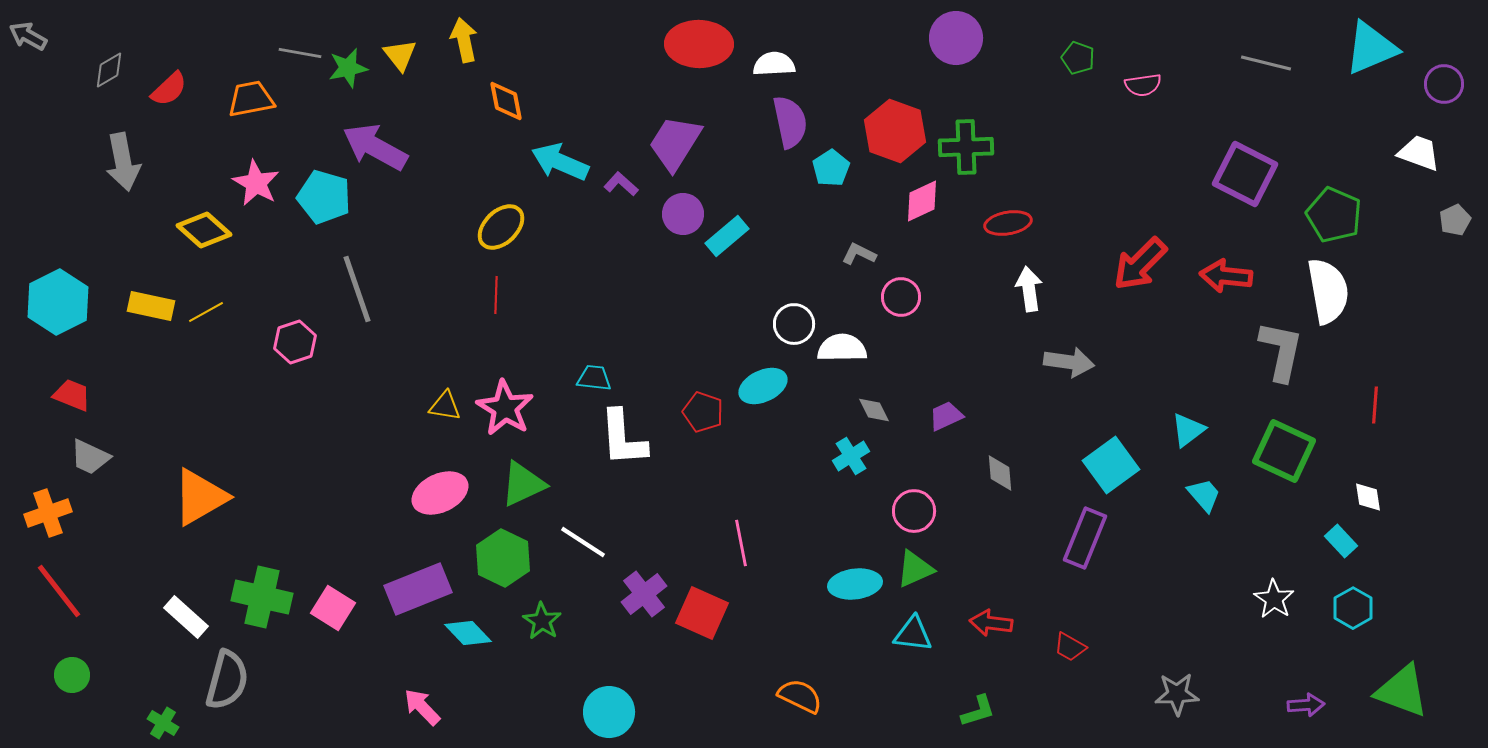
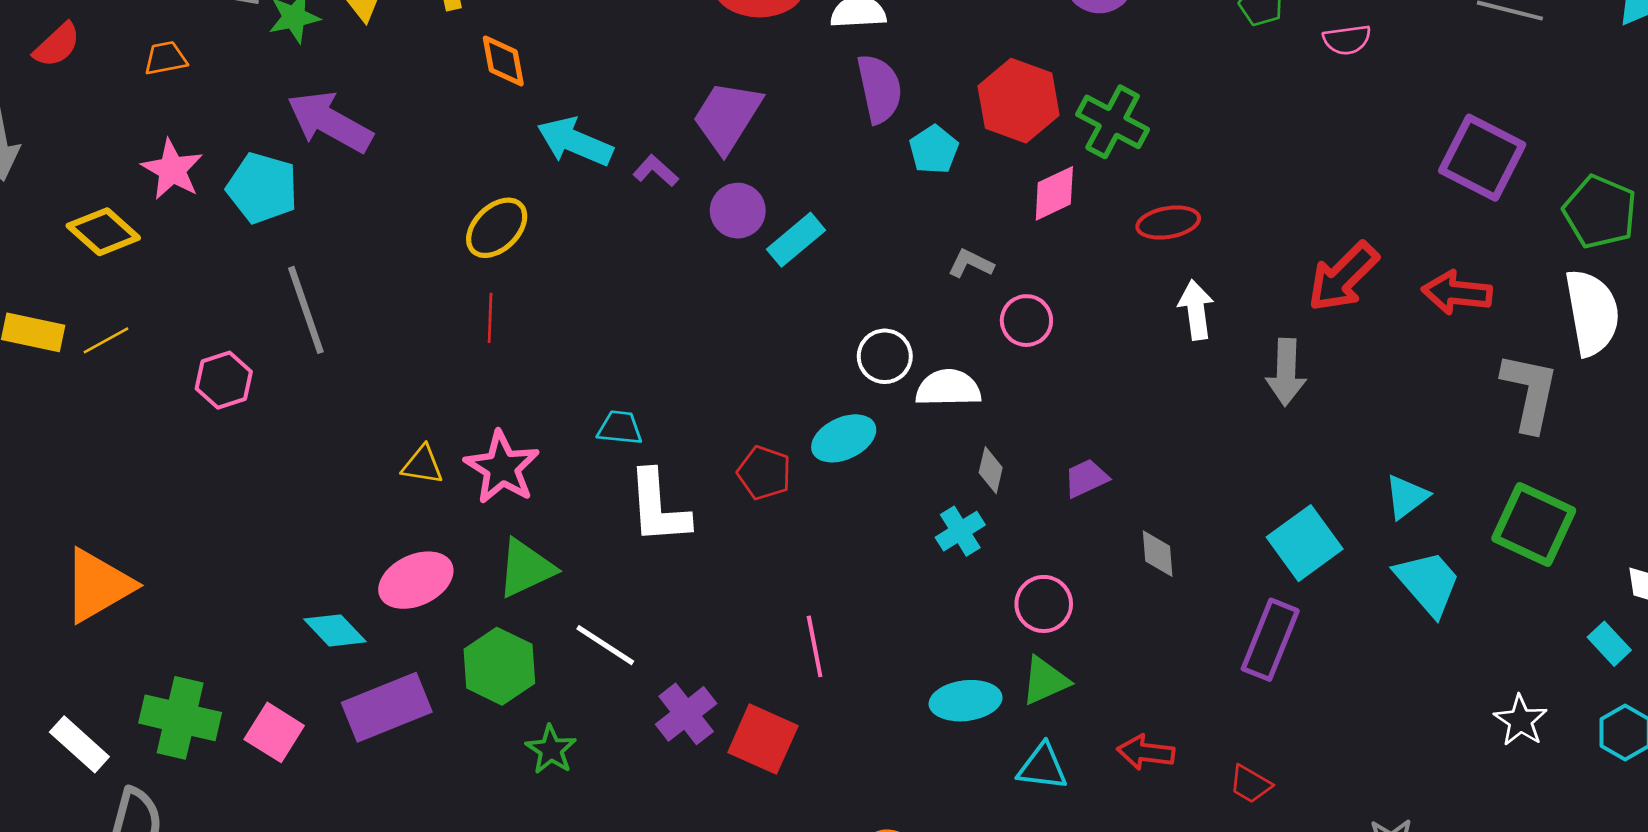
orange trapezoid: (251, 99) -> (166, 58), size x0.7
green cross: (966, 147) -> (1113, 122), turned 30
gray arrow: (1069, 362) -> (1286, 372), moved, turned 84
gray diamond: (874, 410) -> (991, 470), turned 40
cyan trapezoid: (1204, 495) -> (1428, 583), size x1.5
cyan diamond: (468, 633) -> (335, 630), moved

